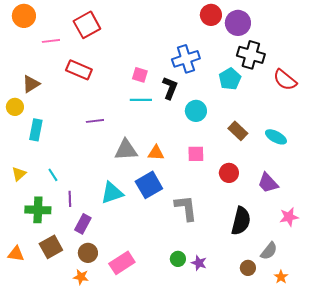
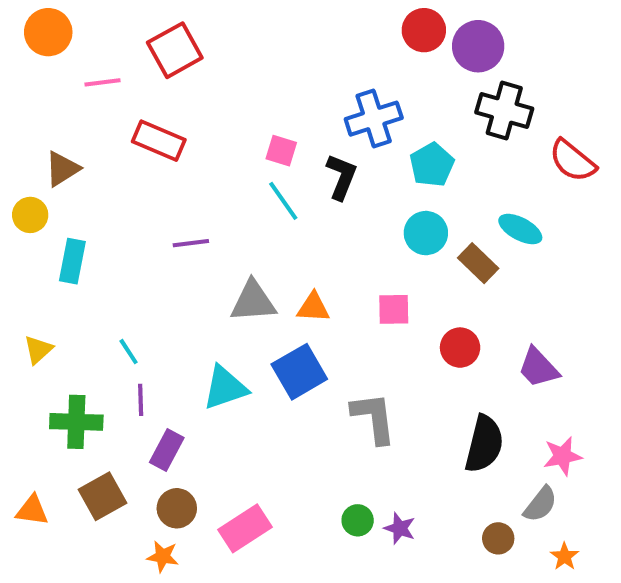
cyan pentagon: (230, 79) -> (432, 165), moved
cyan line: (141, 100) -> (283, 201), turned 55
cyan circle: (196, 111) -> (426, 233), moved
cyan ellipse: (276, 137) -> (520, 229), moved
cyan line: (53, 175) -> (129, 352), moved
pink star: (289, 217) -> (562, 456), moved

